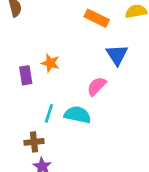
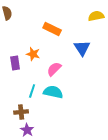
orange rectangle: (97, 18) -> (52, 29), moved
pink semicircle: (97, 86) -> (54, 69), moved

